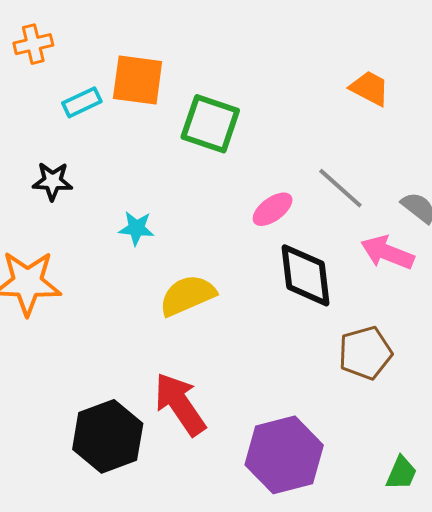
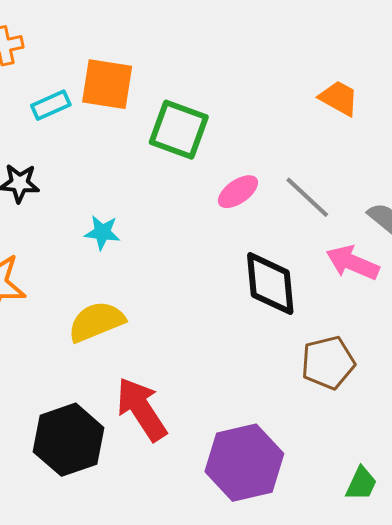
pink ellipse: (273, 209) -> (238, 192), moved
yellow semicircle: (187, 295) -> (96, 322), moved

